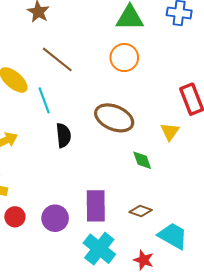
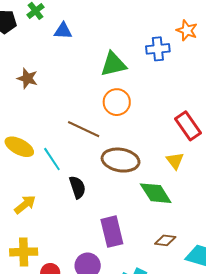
brown line: (57, 59) -> (84, 129), moved
green diamond: (142, 160) -> (156, 193), size x1.6
purple rectangle: (96, 206) -> (112, 232), moved

